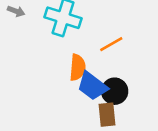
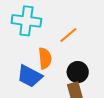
blue trapezoid: (92, 86) -> (30, 76), moved

